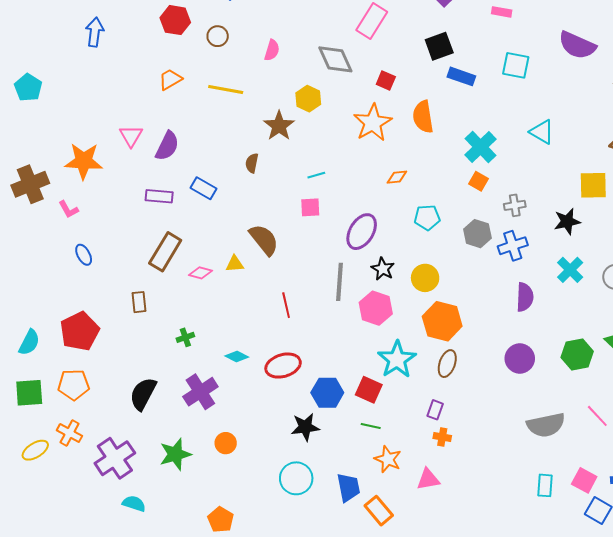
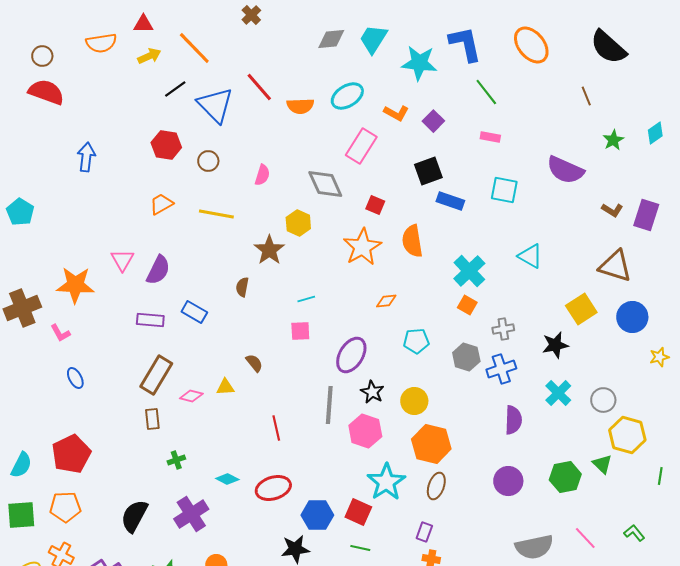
yellow square: (593, 185) -> (581, 309), turned -32
brown semicircle: (264, 240) -> (254, 363), size x0.6
brown rectangle: (139, 302) -> (152, 419), moved

